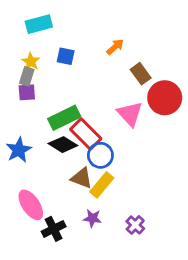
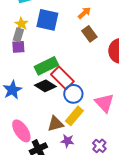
blue square: (66, 56) -> (47, 20), size x1.6
brown rectangle: (141, 74) -> (89, 34), moved
pink triangle: (130, 114) -> (104, 103), moved
brown triangle: (82, 178) -> (55, 124), moved, turned -36

